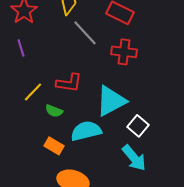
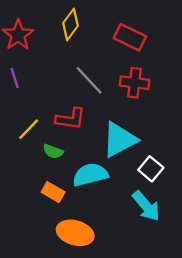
gray line: (85, 33) -> (89, 80), moved

